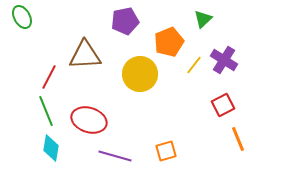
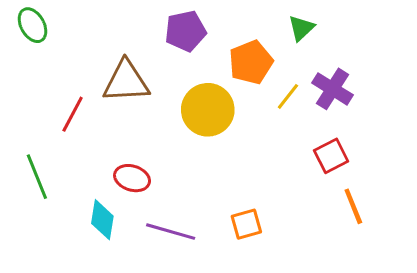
green line: (46, 111) -> (37, 177), moved
red ellipse: (89, 120) -> (132, 178), size x0.7
cyan diamond: (51, 148) -> (102, 220), moved

